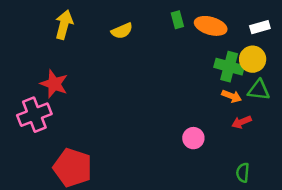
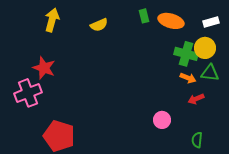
pink circle: (193, 138) -> (162, 120), moved

